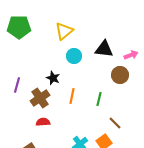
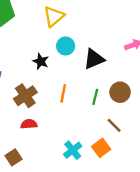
black triangle: (104, 49) -> (94, 59), moved, turned -30
brown circle: (120, 75) -> (120, 92), moved
black star: (53, 78) -> (41, 61), moved

